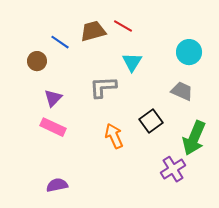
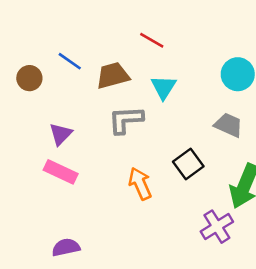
brown trapezoid: (93, 31) -> (113, 76), moved
brown circle: (37, 61) -> (29, 78), moved

